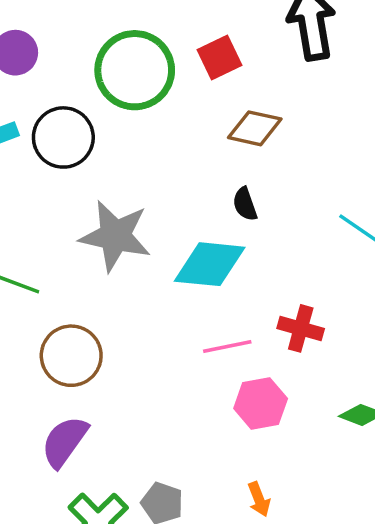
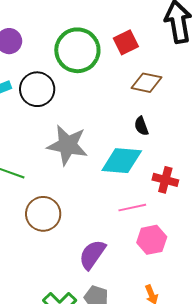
red cross: (301, 328) -> (165, 180), moved
purple semicircle: (65, 442) -> (92, 255), moved

